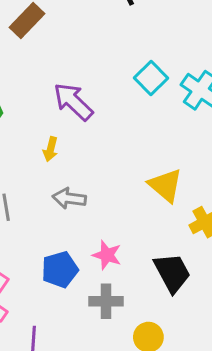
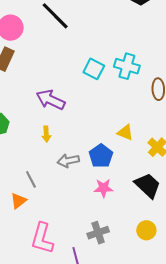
yellow triangle: (165, 185) -> (125, 132), size x0.7
blue pentagon: (60, 269) -> (101, 156), moved
gray cross: (106, 301) -> (98, 233), moved

